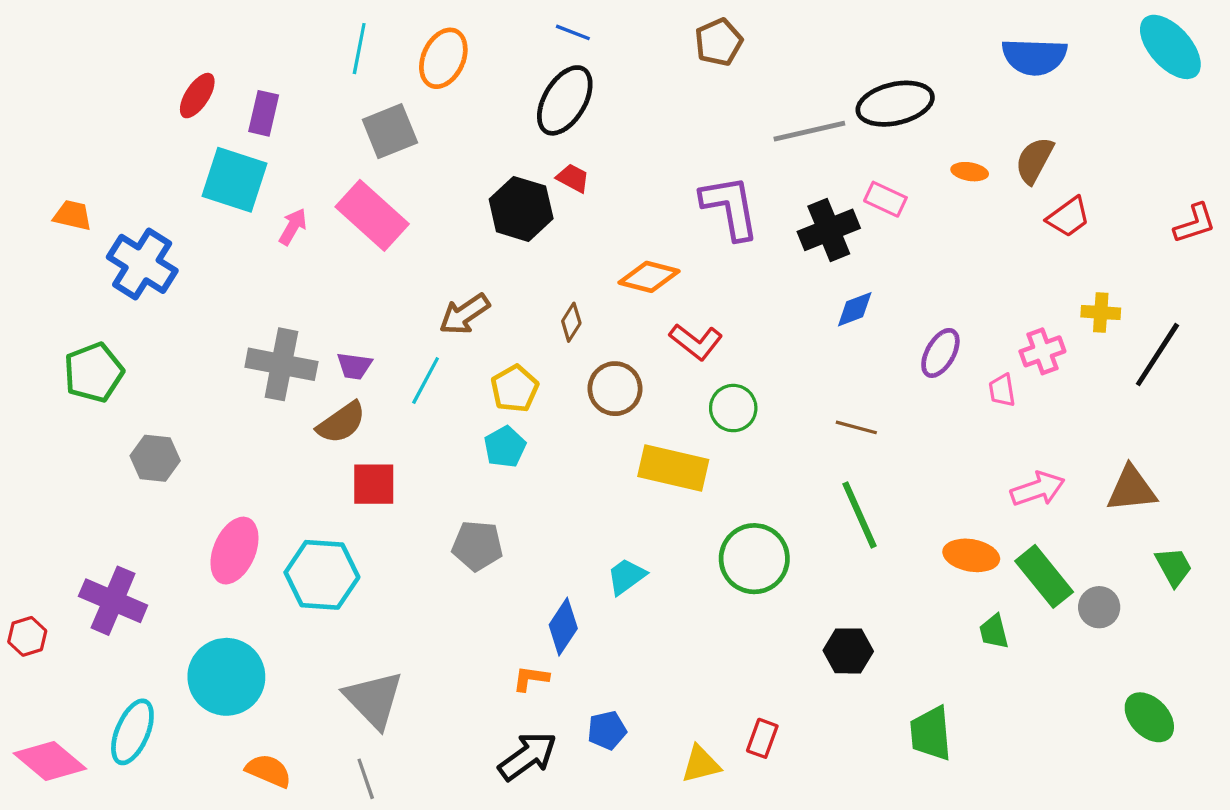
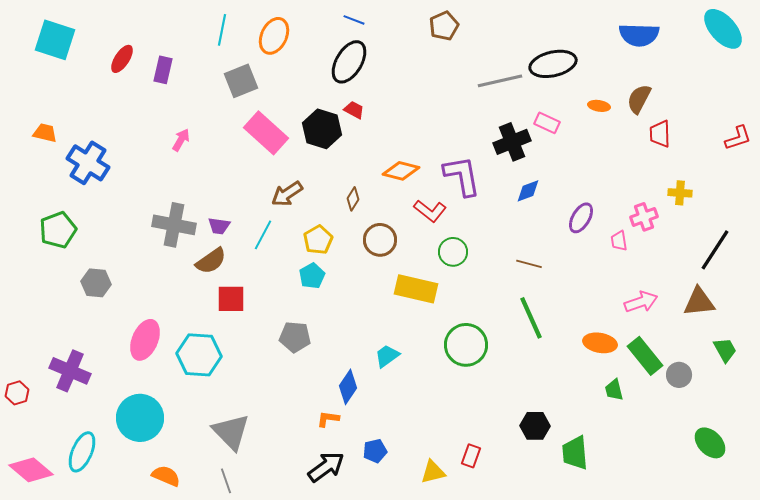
cyan square: (234, 180) -> (55, 40), moved
purple L-shape: (730, 207) -> (462, 176), moved
pink rectangle: (372, 215) -> (266, 133), moved
red trapezoid: (1068, 217) -> (660, 134), turned 124
black line: (1157, 355) -> (715, 250), moved
black hexagon: (848, 651) -> (535, 426), moved

